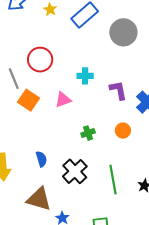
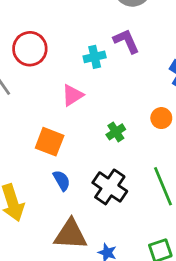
purple L-shape: (118, 90) -> (126, 41), moved
orange square: (29, 100) -> (50, 142), moved

